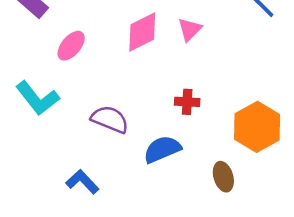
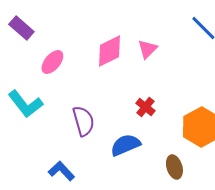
red cross: (187, 102) -> (145, 107), turned 36
purple semicircle: (110, 119) -> (83, 121), turned 52

